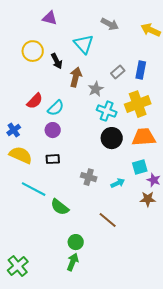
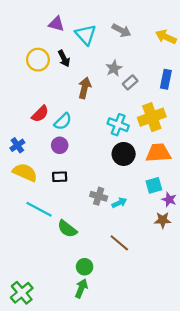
cyan triangle: (84, 44) -> (86, 35), moved
black arrow: (57, 61) -> (64, 59), moved
blue rectangle: (141, 70) -> (166, 79), moved
gray star: (96, 89) -> (114, 68), moved
cyan arrow: (118, 183) -> (119, 203), moved

